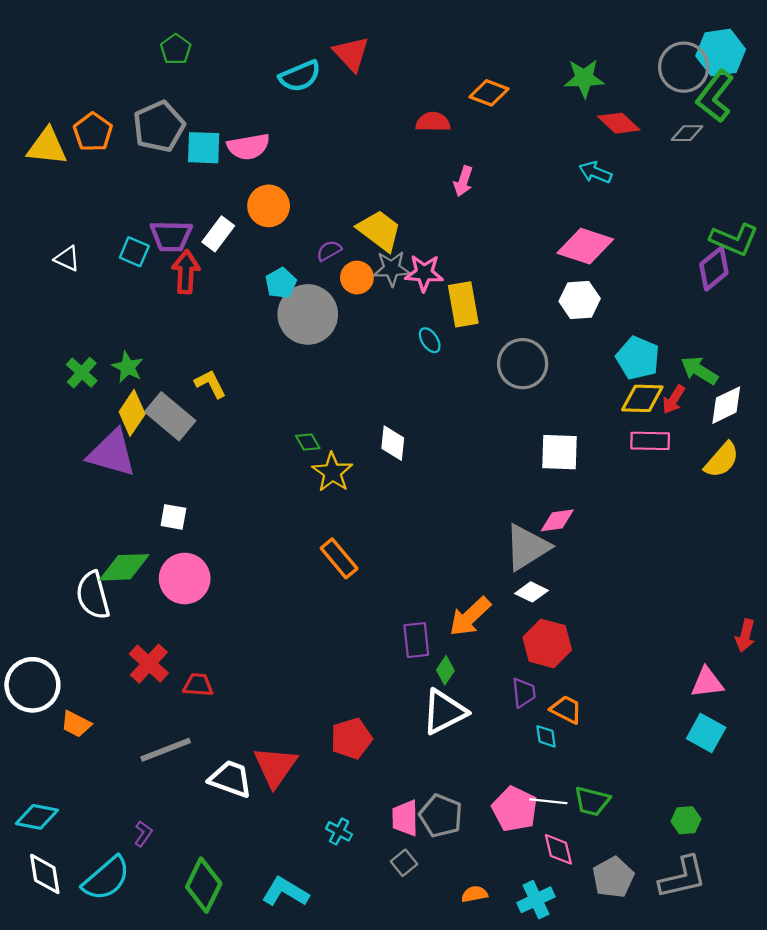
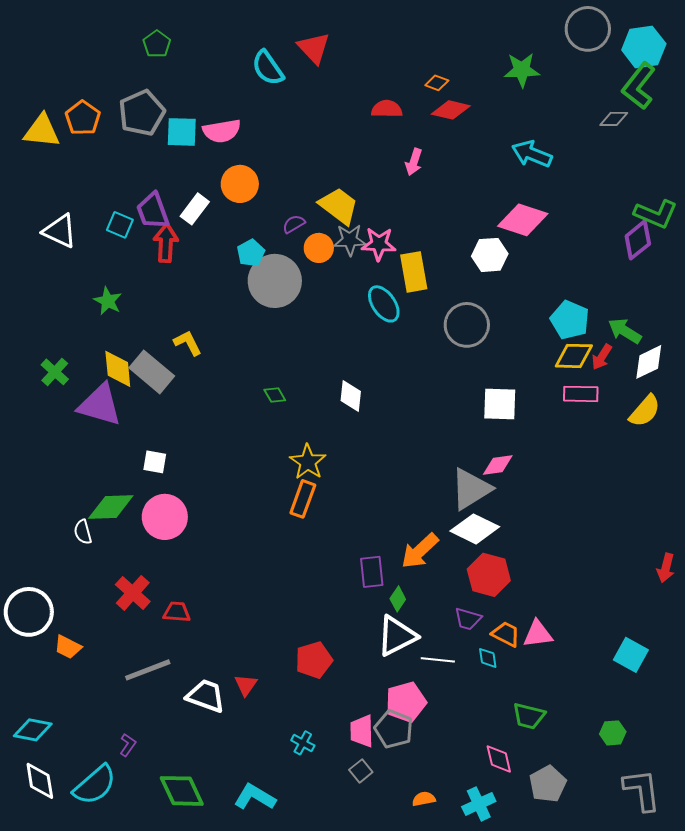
gray circle: (684, 67) -> (588, 29), moved
cyan semicircle: (300, 76) -> (268, 68), turned 78
orange diamond: (489, 93) -> (437, 83), size x0.7
red diamond: (619, 123) -> (451, 110), moved, turned -30
cyan arrow: (595, 172) -> (532, 154), size x1.4
purple trapezoid: (171, 236) -> (153, 211), turned 69
white triangle: (67, 258) -> (60, 231), size x1.5
white hexagon: (580, 300) -> (490, 255), moved
cyan ellipse: (430, 340) -> (384, 304), size x1.6
green star: (128, 367) -> (108, 301), moved
green cross: (82, 373) -> (55, 372), moved
yellow diamond: (132, 413) -> (118, 369), turned -39
yellow star: (332, 472) -> (308, 462), moved
orange rectangle: (339, 558) -> (303, 499), turned 60
white diamond: (532, 592) -> (475, 529), size x1.6
white semicircle: (93, 595) -> (83, 532), size x0.6
pink triangle: (707, 683) -> (538, 634), moved
purple trapezoid: (524, 693) -> (468, 619), turned 112
red triangle: (275, 767) -> (246, 685), size x0.6
white line: (548, 801) -> (438, 660), moved
pink pentagon: (515, 809) -> (406, 702), moved, turned 30
gray L-shape: (683, 877) -> (642, 790), moved, turned -84
green diamond: (204, 885) -> (182, 791), turned -51

